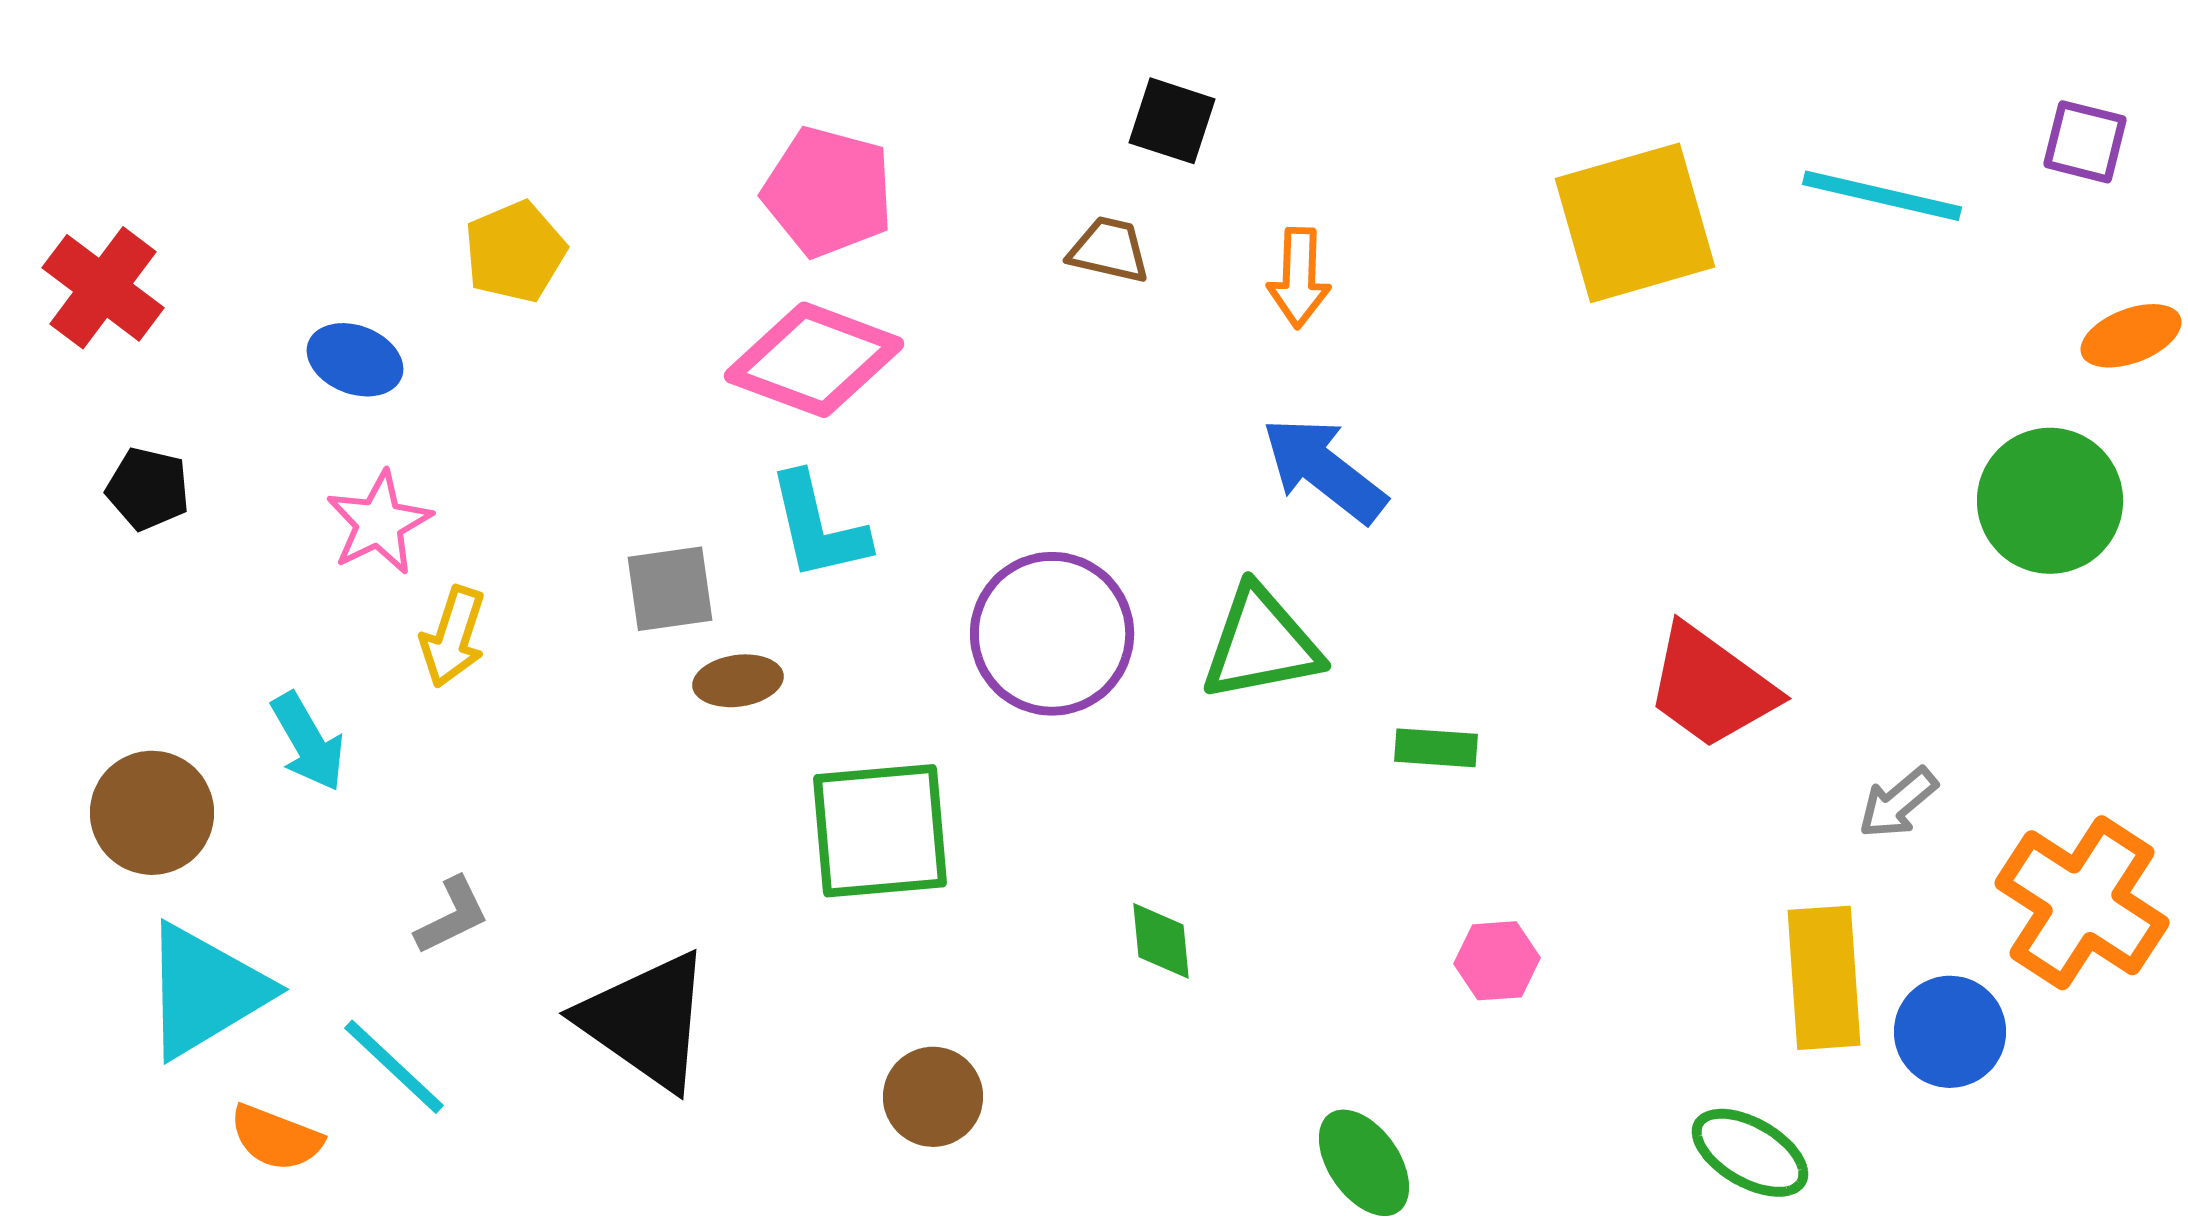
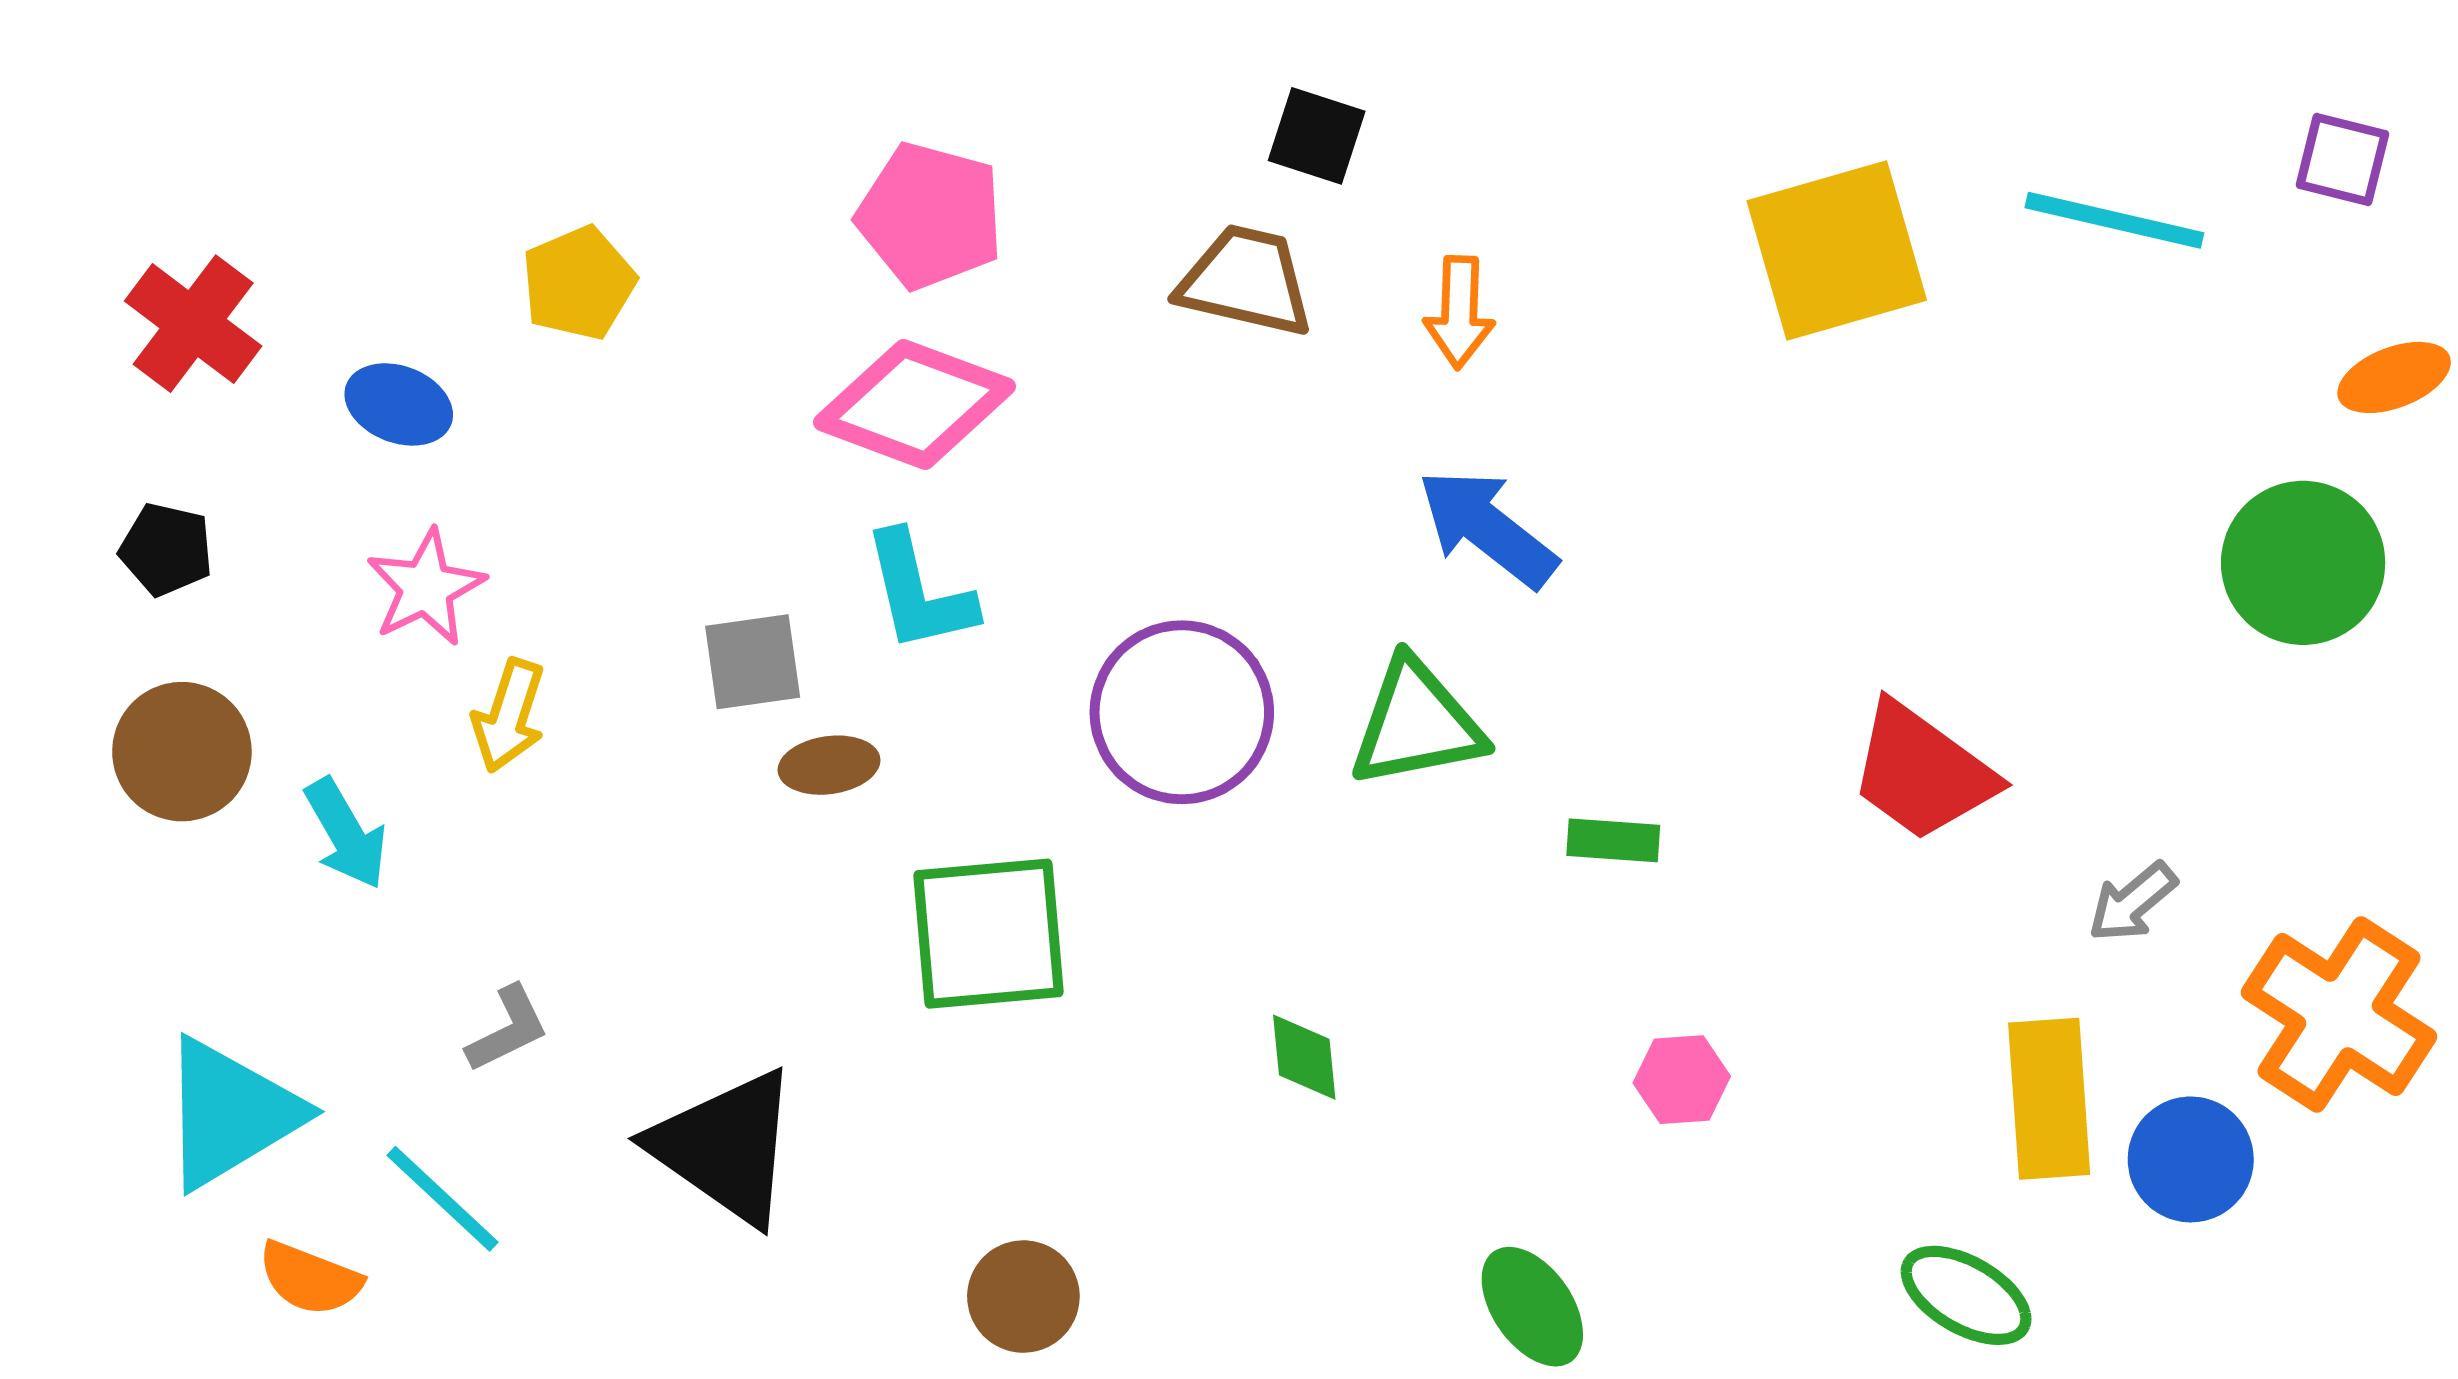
brown trapezoid: (1109, 250) -> (1246, 281), size x1.5
red cross: (103, 288) -> (193, 324), moved
brown circle: (152, 813) -> (182, 752), moved
brown circle: (933, 1097) -> (1023, 1297), moved

